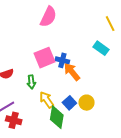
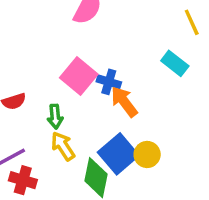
pink square: (45, 58) -> (79, 76), turned -30
yellow arrow: (47, 100) -> (63, 146), moved
blue square: (69, 103) -> (118, 154), size x1.6

